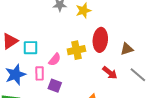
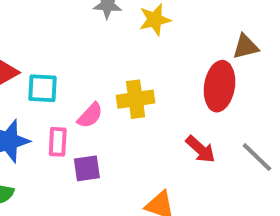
red ellipse: (100, 40) -> (220, 86), moved
brown triangle: (127, 49) -> (246, 47), moved
purple square: (55, 86) -> (87, 168), turned -32

